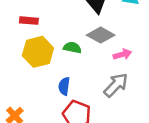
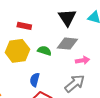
red rectangle: (29, 21) -> (24, 26), moved
gray diamond: (101, 35) -> (67, 44), turned -30

